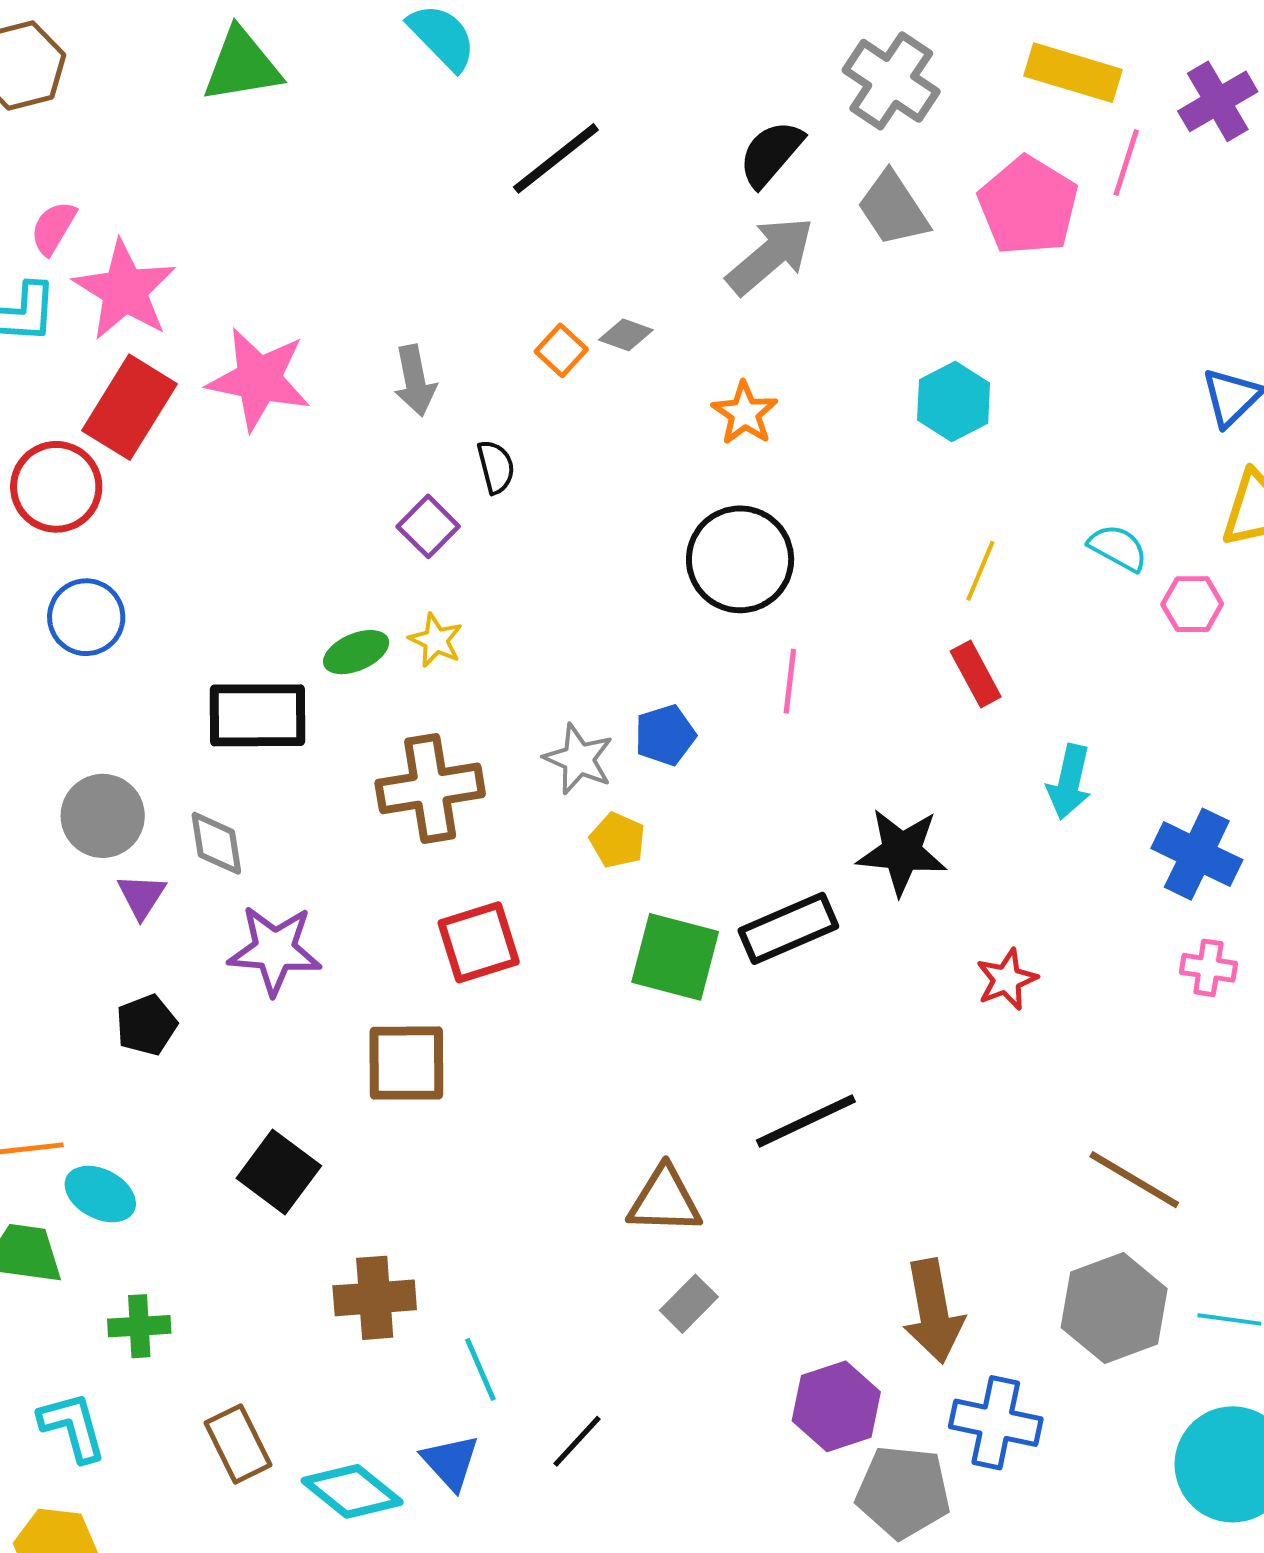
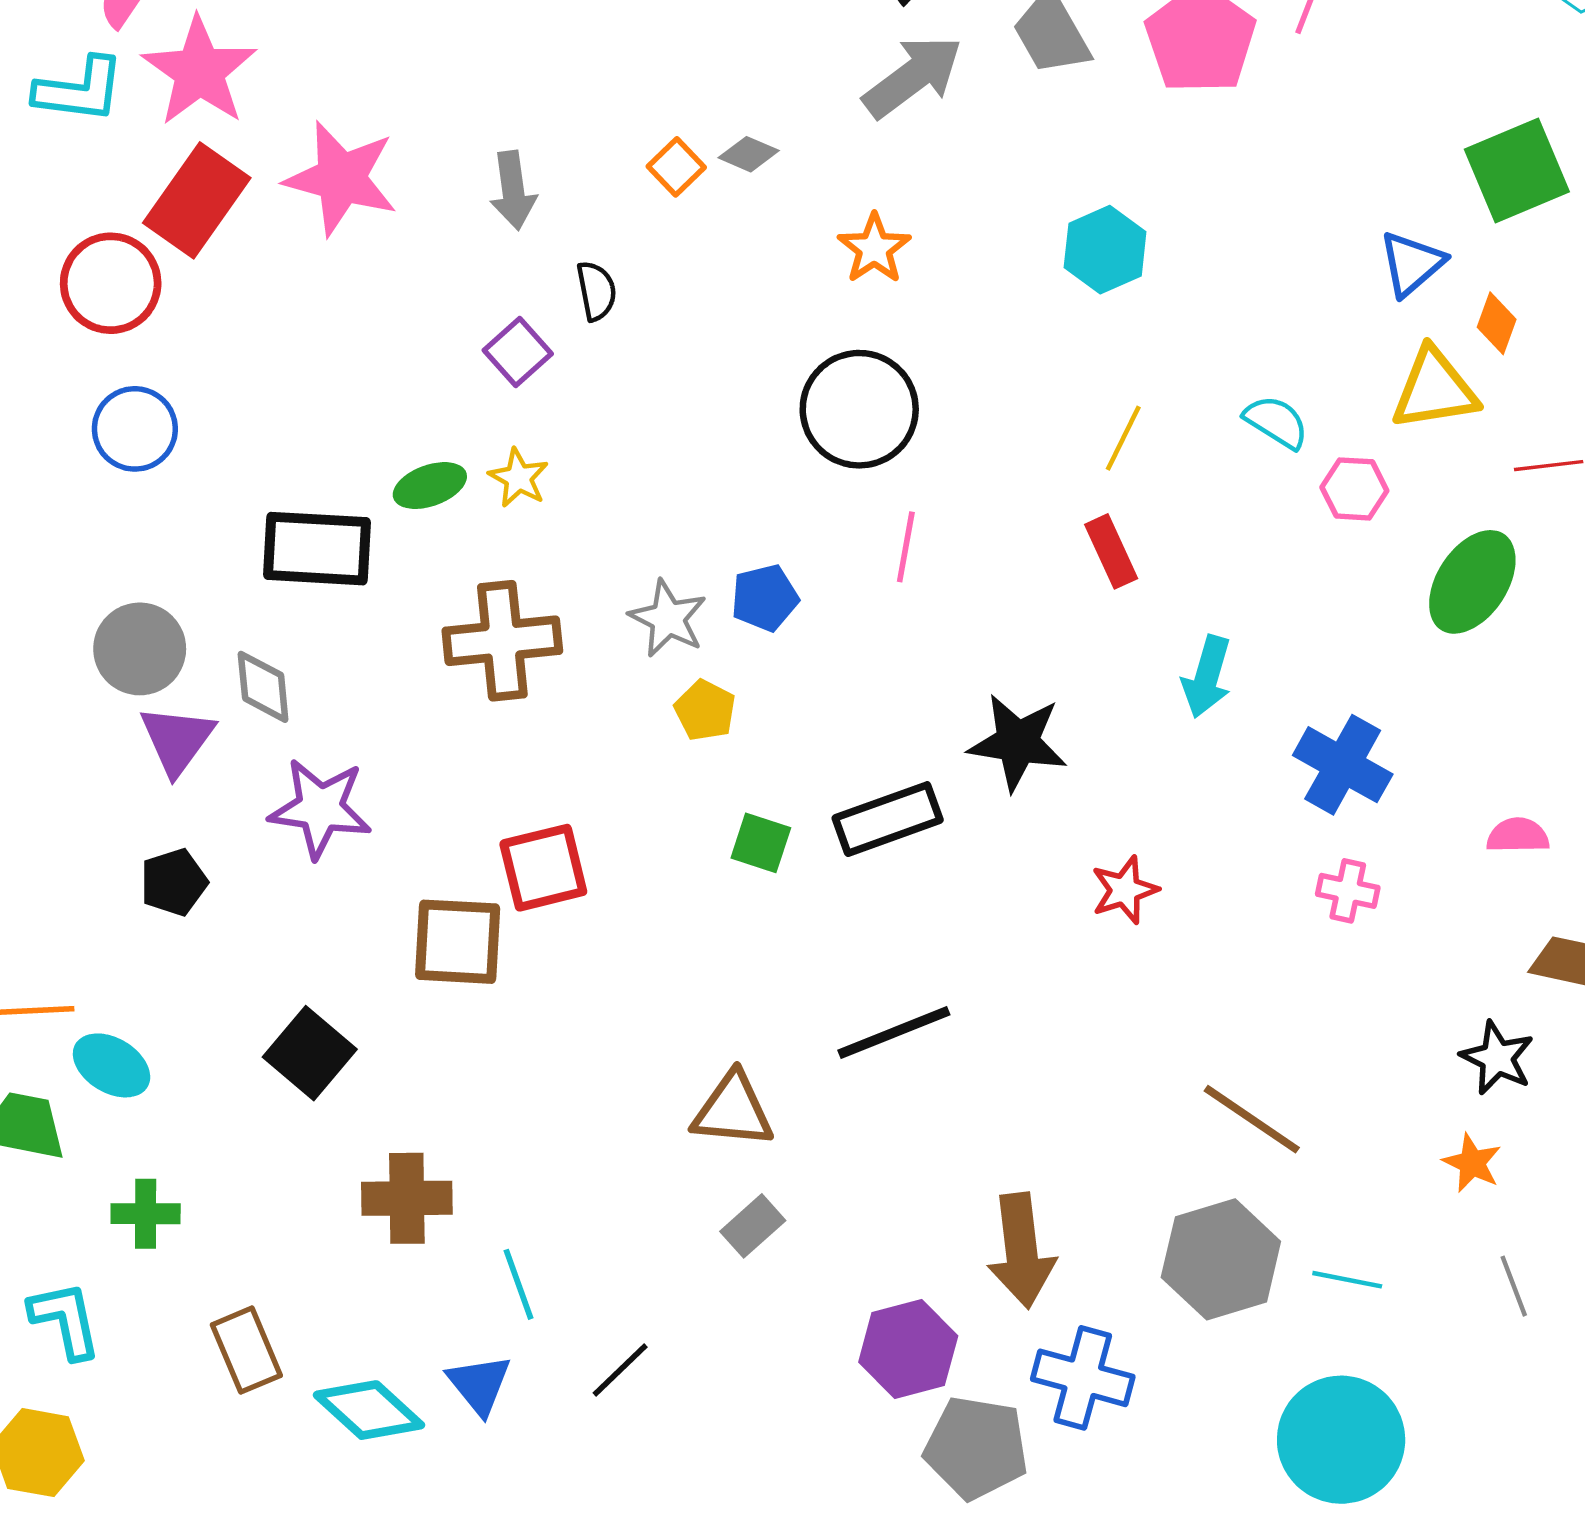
purple triangle: (142, 896) -> (177, 740), size x1.4
red square: (479, 942) -> (543, 868), moved
green square: (675, 957) -> (761, 843), size x0.6

